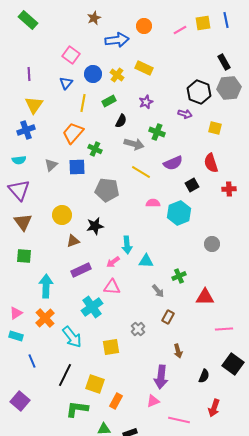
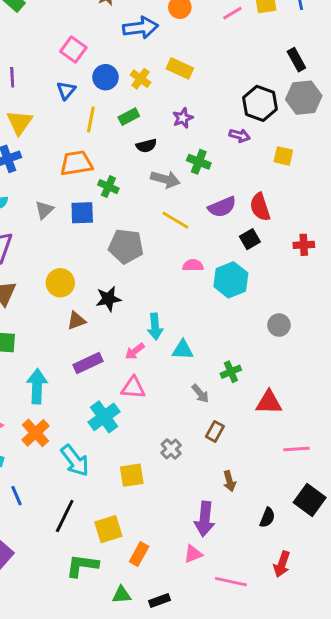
black semicircle: (121, 121) -> (146, 146), turned 48
orange trapezoid: (73, 133) -> (76, 163), turned 40
red semicircle: (211, 163) -> (260, 207), moved
yellow square: (95, 384) -> (108, 529), turned -36

